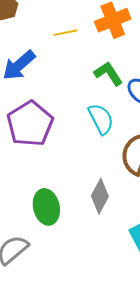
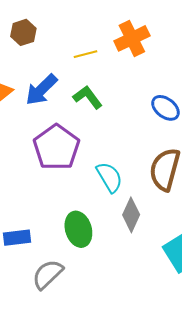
green L-shape: (108, 74) -> (88, 97), moved
cyan semicircle: (101, 119) -> (109, 177), moved

